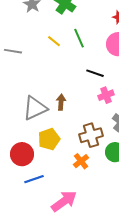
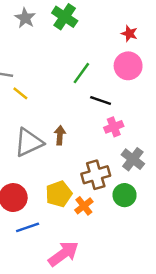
green line: (79, 38) -> (81, 73), moved, turned 60
yellow line: (54, 41) -> (20, 93), moved
yellow pentagon: (49, 139) -> (59, 194), moved

